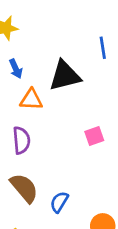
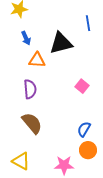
pink square: (94, 136) -> (82, 86), turned -32
blue semicircle: (59, 202) -> (84, 129), moved

